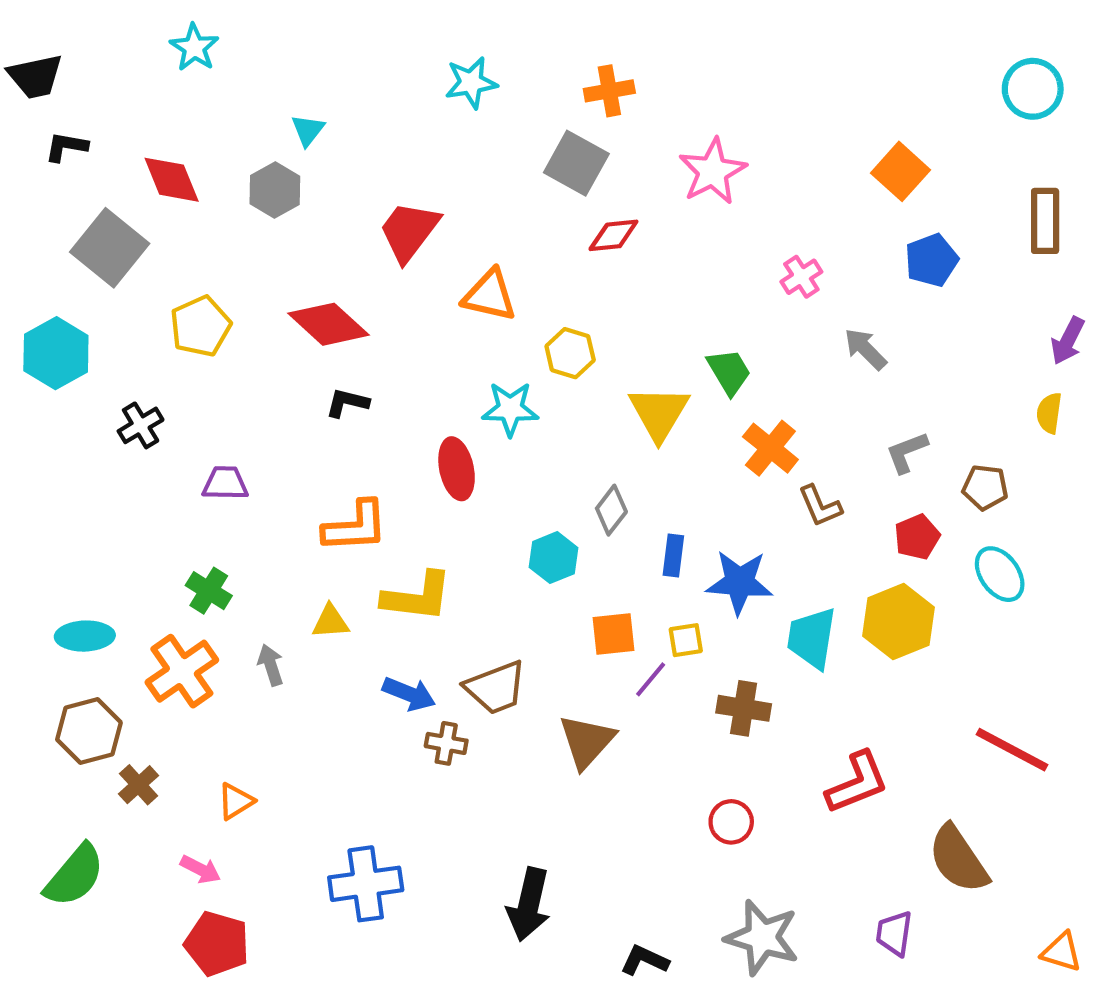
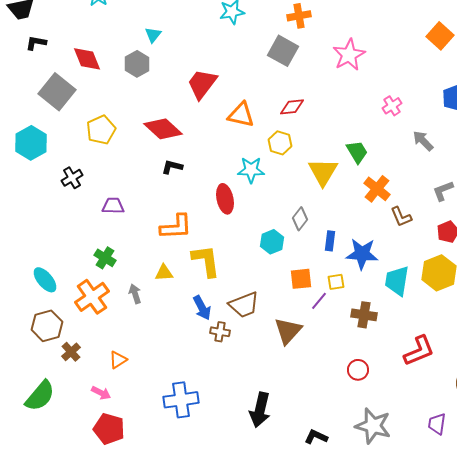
orange square: (901, 171) -> (440, 36), moved
red diamond: (613, 235) -> (292, 107), moved
yellow L-shape: (417, 597) -> (206, 261), turned -105
cyan ellipse: (85, 636) -> (45, 280), turned 52
blue arrow: (409, 694) -> (202, 308), turned 40

